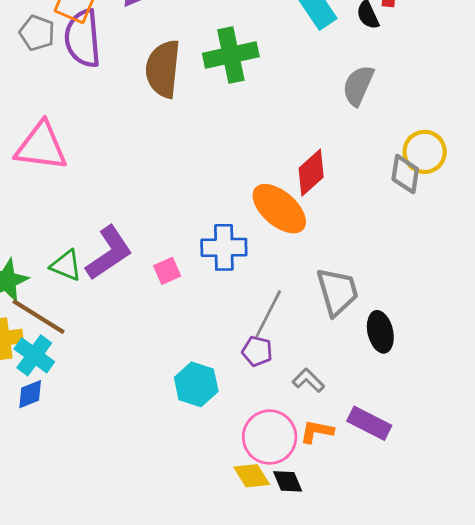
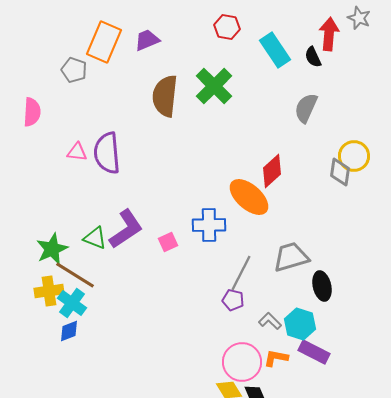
purple semicircle: (83, 38) -> (107, 153), moved
green cross: (231, 55) -> (214, 86), turned -33
pink triangle: (41, 146) -> (77, 152), size x0.5
gray trapezoid: (337, 292) -> (291, 257), turned -90
cyan hexagon: (196, 384) -> (300, 324), moved

